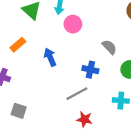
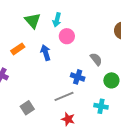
blue arrow: (50, 57) -> (46, 53), moved
gray square: (19, 111) -> (27, 108), moved, turned 32

